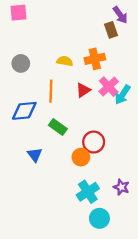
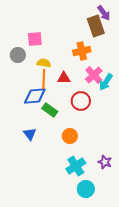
pink square: (18, 13) -> (35, 39), moved
brown rectangle: (111, 30) -> (96, 26), size x1.5
yellow semicircle: (65, 61) -> (44, 63), moved
red triangle: (83, 90) -> (64, 78), moved, turned 32
blue diamond: (24, 111) -> (35, 96), moved
red circle: (94, 142) -> (81, 101), moved

